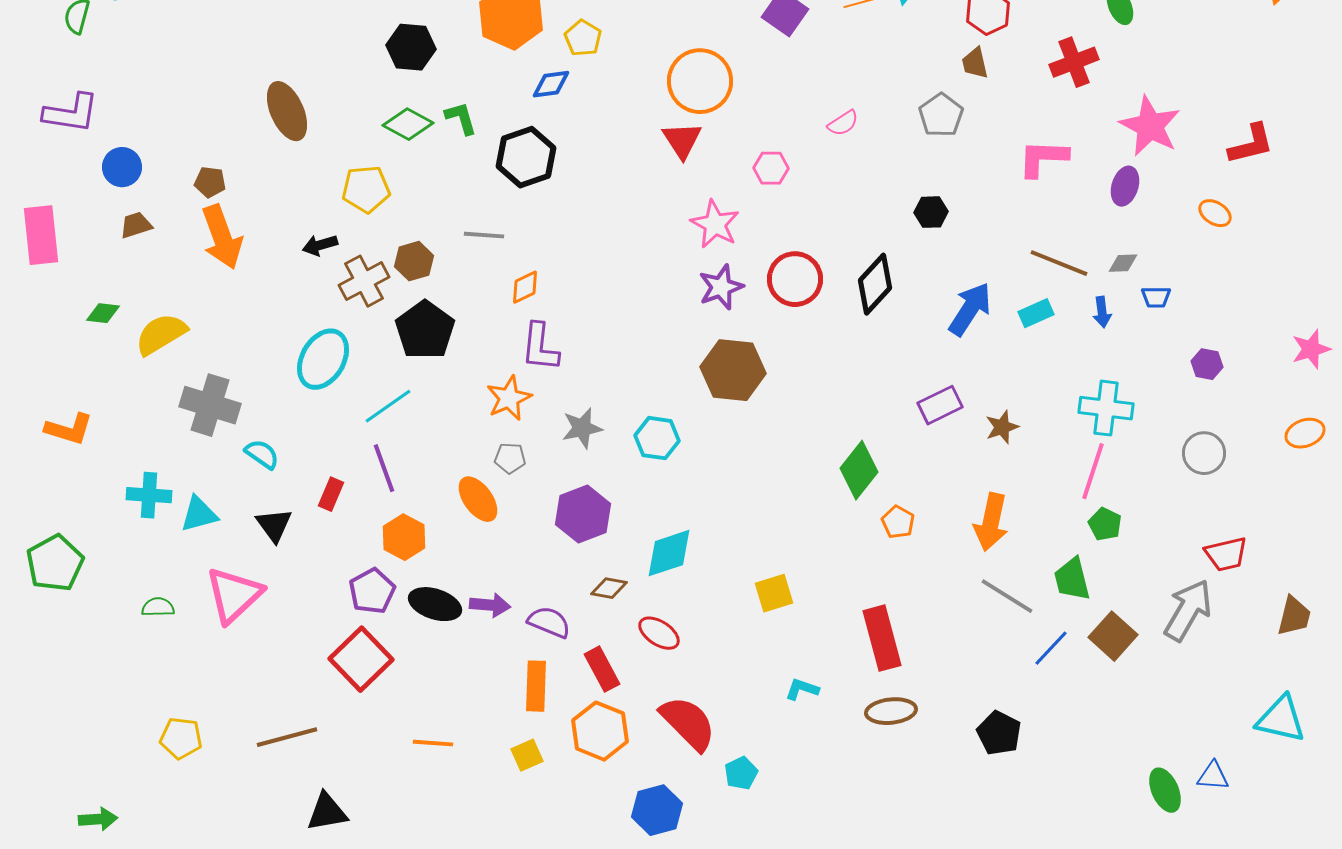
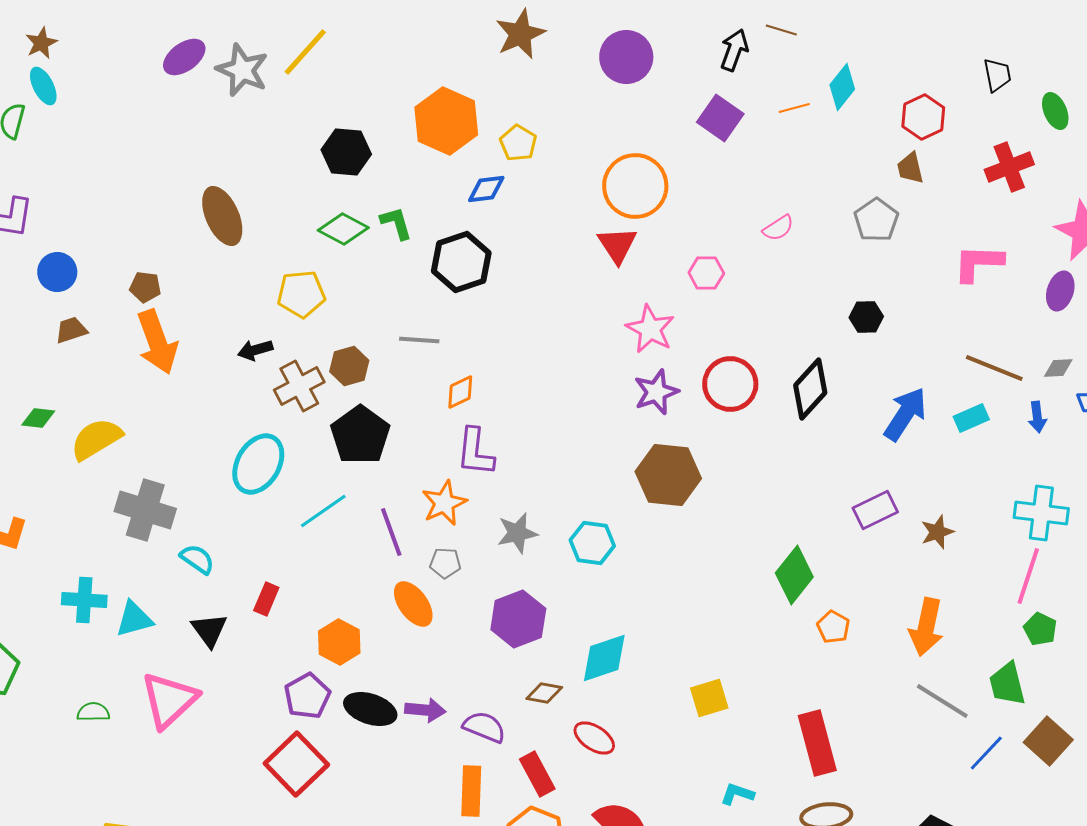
purple line: (384, 468) -> (391, 532), moved

